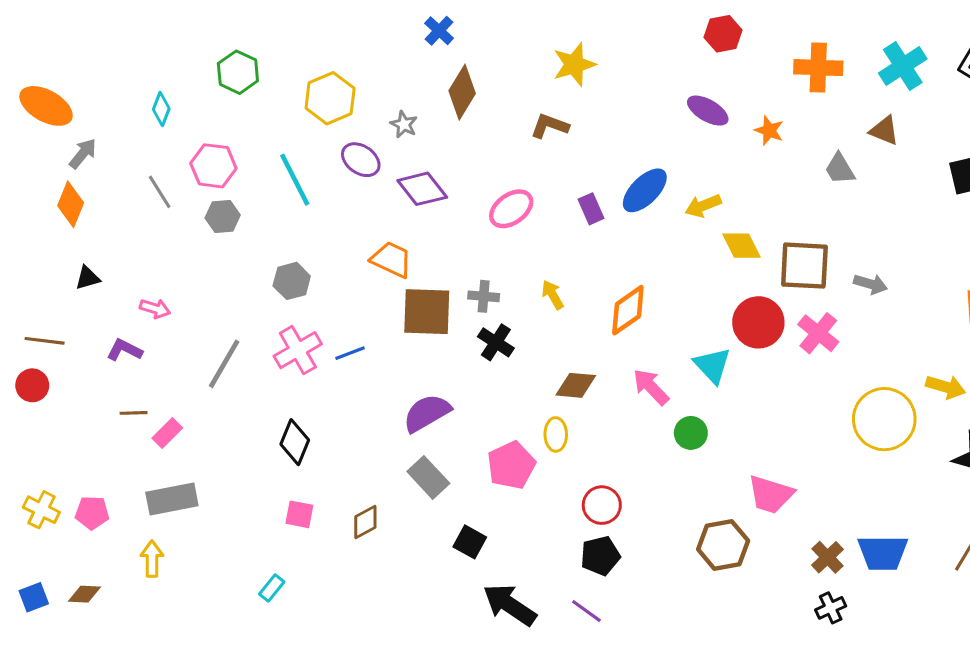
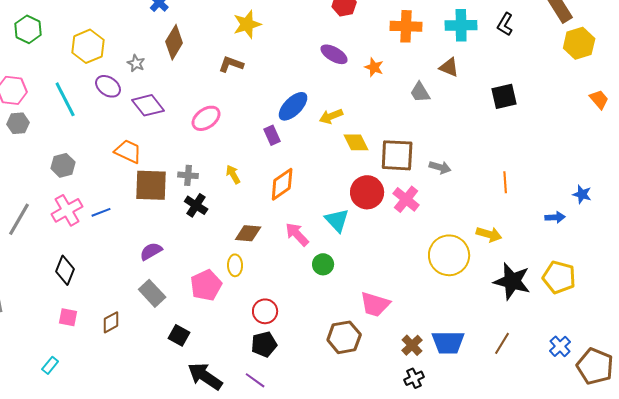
cyan cross: (903, 66) -> (461, 25), turned 32
purple rectangle: (591, 209) -> (272, 135), moved
purple semicircle: (427, 413) -> (151, 251), size x0.7

